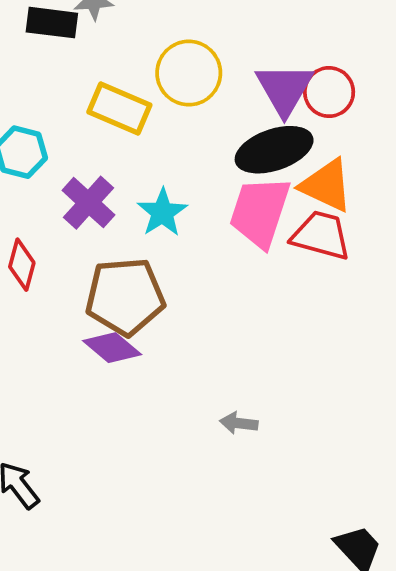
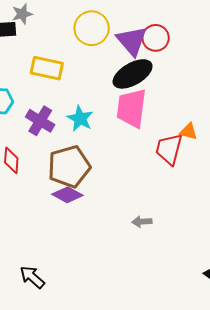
yellow circle: (189, 73) -> (92, 28), moved
orange triangle: (326, 185) -> (189, 131), moved, size x0.6
red trapezoid: (321, 235) -> (169, 149), moved, turned -80

